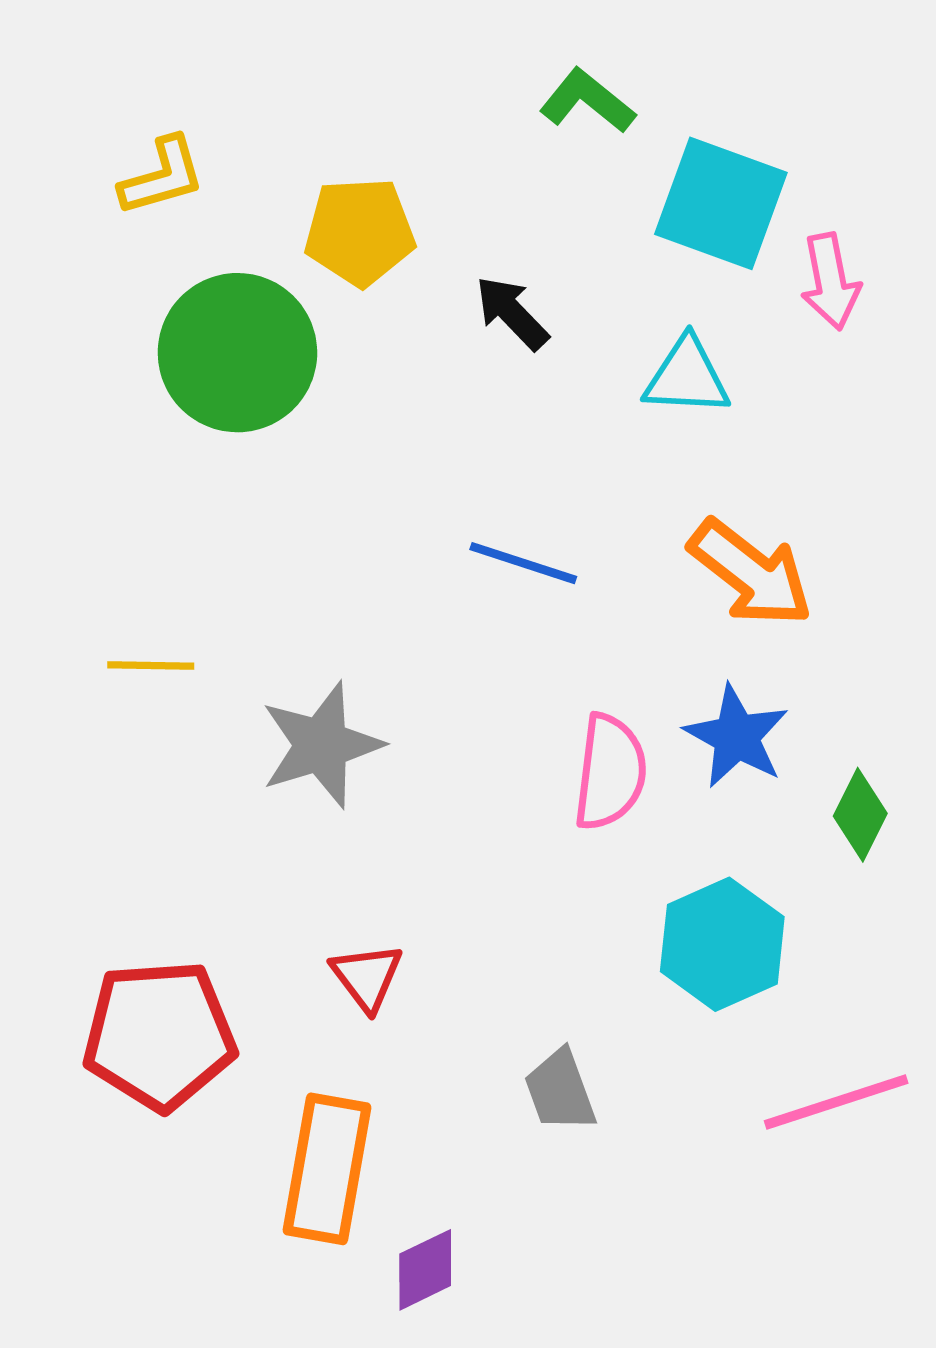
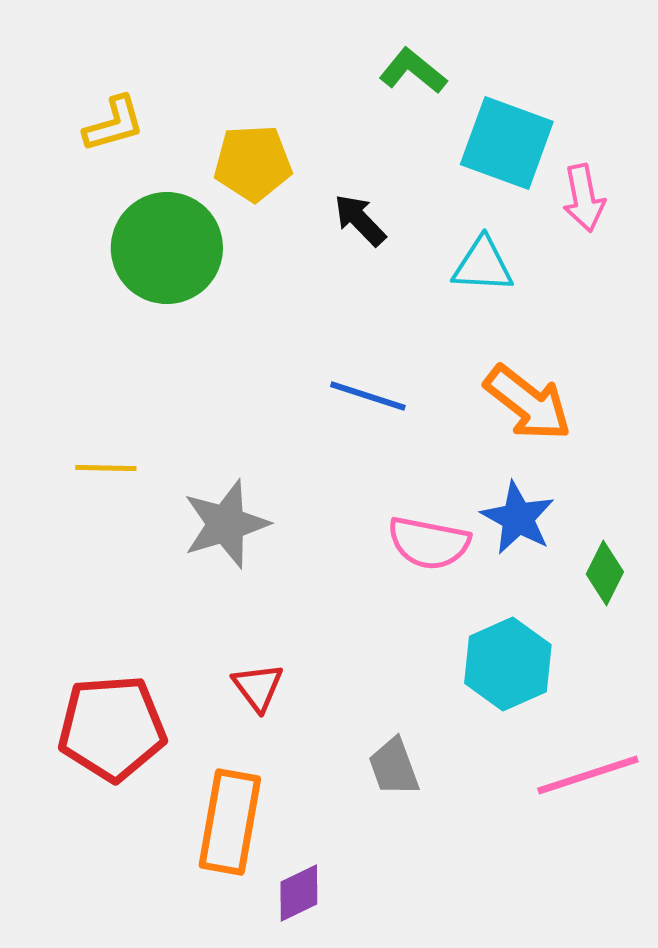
pink semicircle: (610, 772) -> (429, 543), turned 94

